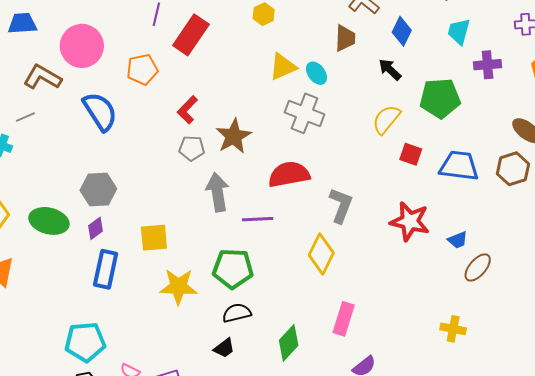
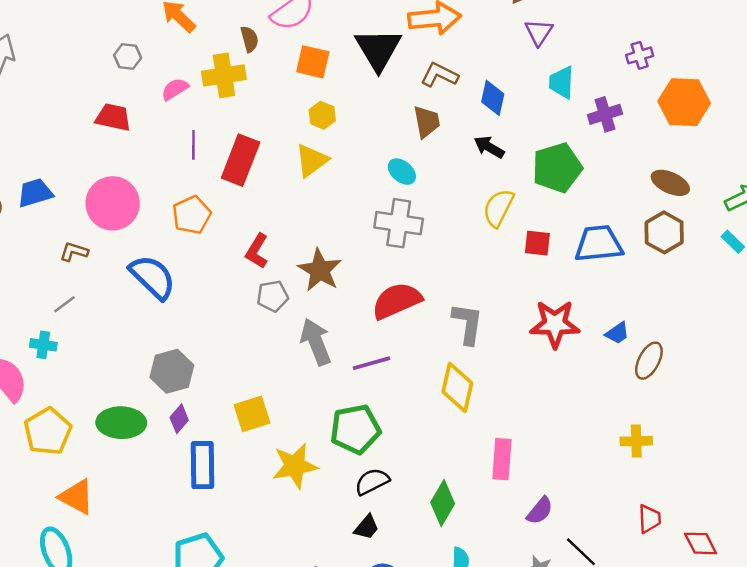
yellow triangle: (283, 67) -> (312, 160), moved
brown L-shape: (42, 77) -> (74, 252), size x0.6

